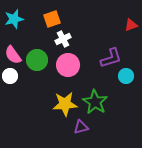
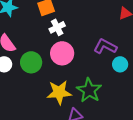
purple L-shape: (111, 58) -> (105, 46), turned -135
green circle: (37, 60) -> (31, 62), moved

